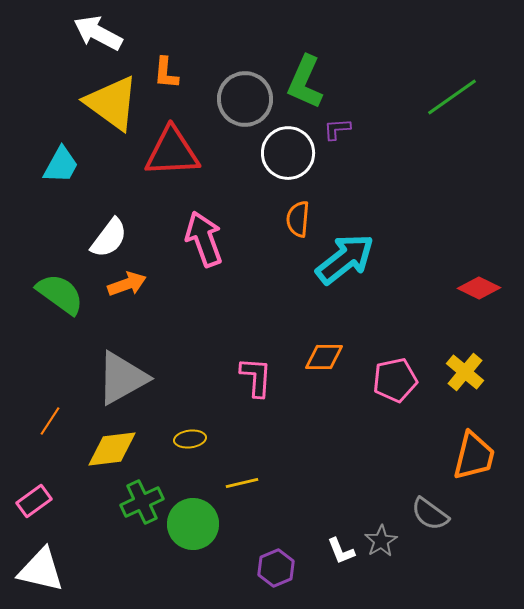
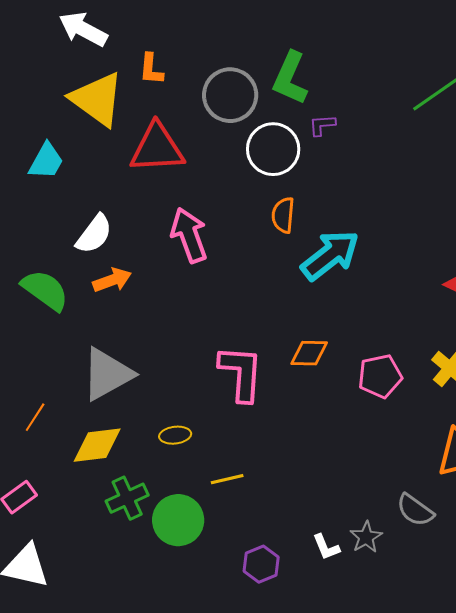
pink L-shape: (256, 377) -> (241, 373), size x1.4

